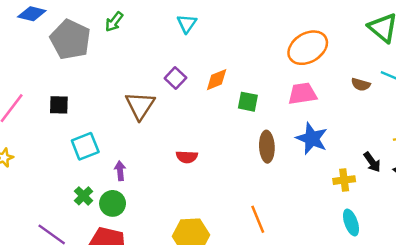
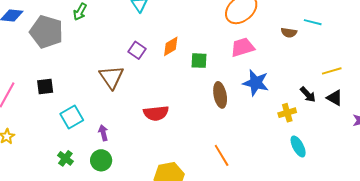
red semicircle: (187, 157) -> (156, 113), size x1.4
green cross: (84, 196) -> (65, 158), moved

